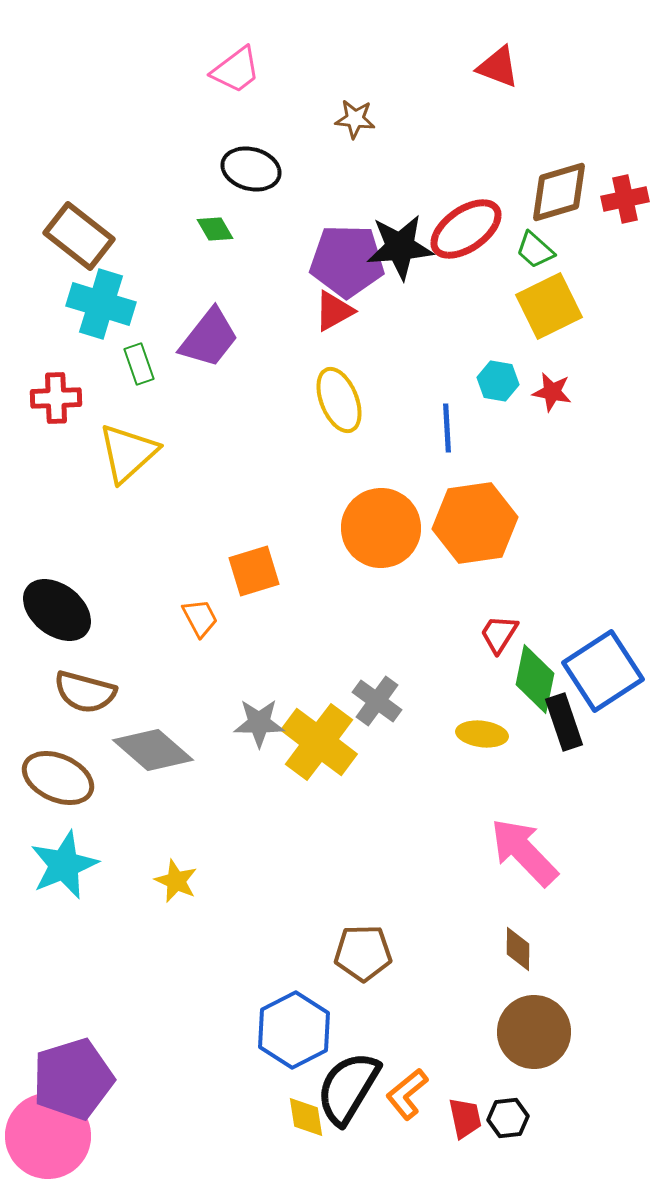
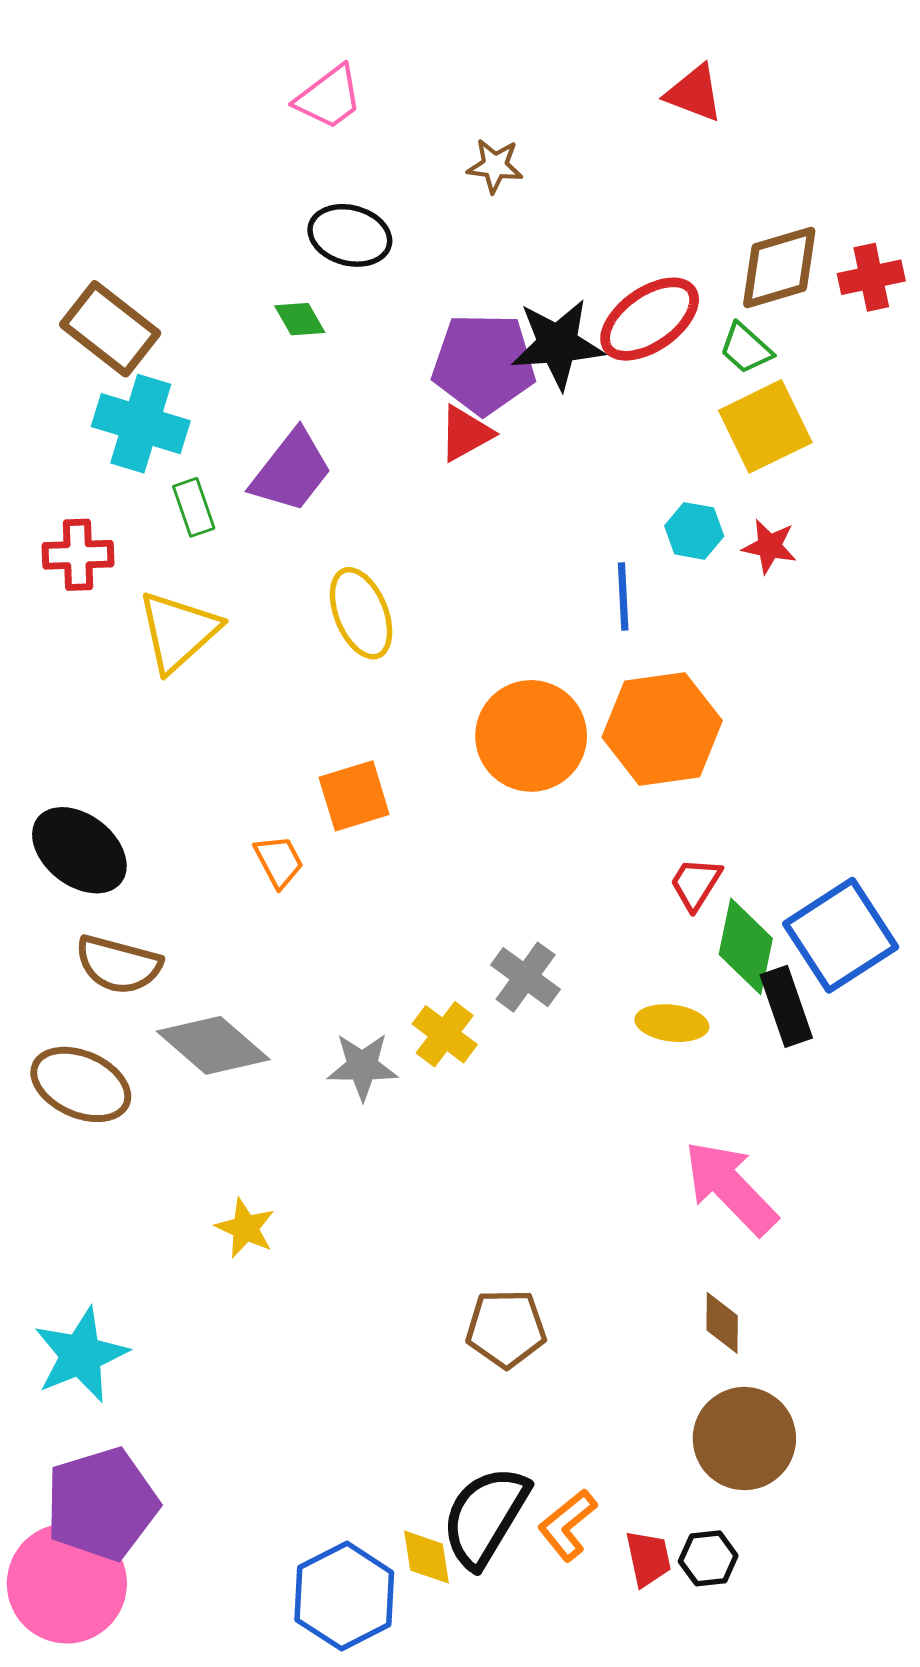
yellow ellipse: (339, 400) -> (361, 613), moved
gray star: (259, 723) -> (362, 1066), moved
yellow cross: (319, 742) -> (445, 1034), size x0.6
cyan star: (64, 865) -> (81, 1355), moved
blue hexagon: (294, 1030) -> (344, 1596), moved

